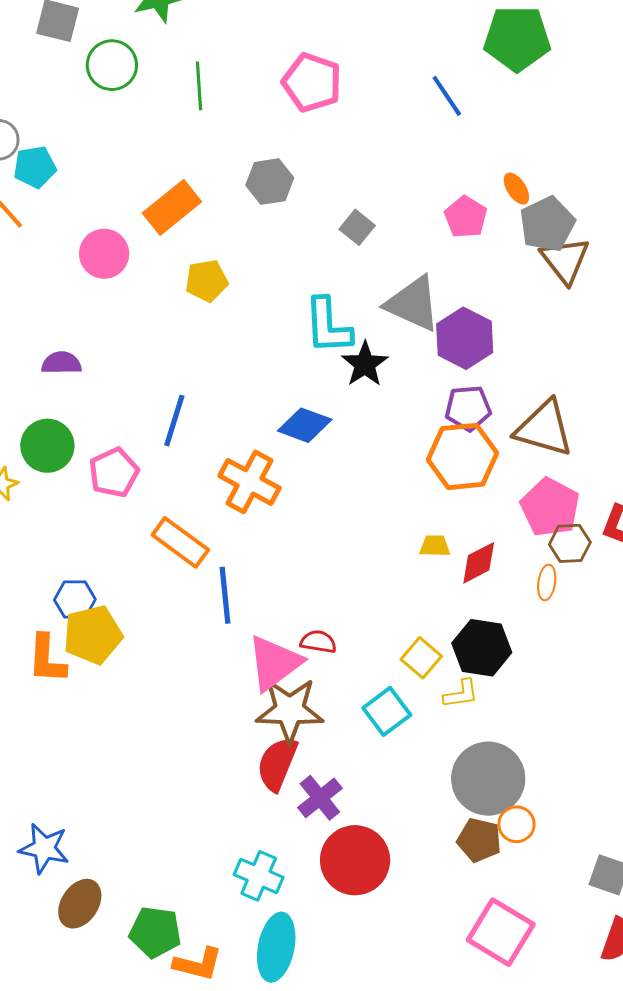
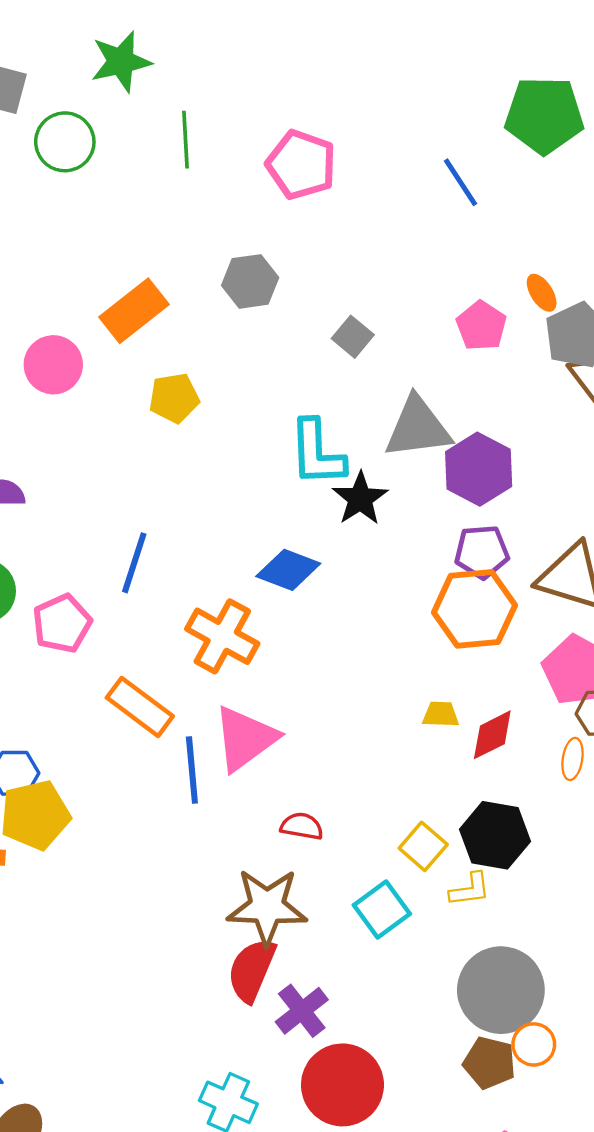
green line: (199, 86) -> (185, 140), moved
gray triangle: (413, 304) -> (418, 428), turned -32
pink triangle: (274, 663) -> (245, 738), moved

